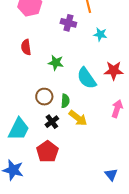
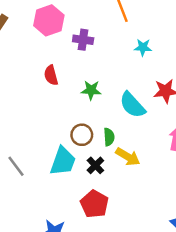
purple cross: (68, 23) -> (83, 40), moved
cyan trapezoid: (19, 129) -> (63, 161), moved

